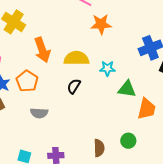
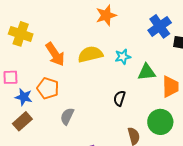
black semicircle: (74, 86) -> (119, 98), moved
gray semicircle: (39, 113) -> (67, 116), turned 126
green circle: (128, 141) -> (160, 122), size x1.6

